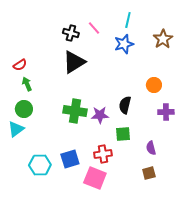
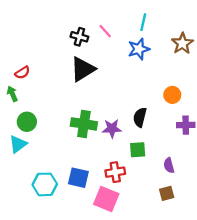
green arrow: (27, 84) -> (12, 94), moved
blue square: (70, 159) -> (78, 178), turned 30

